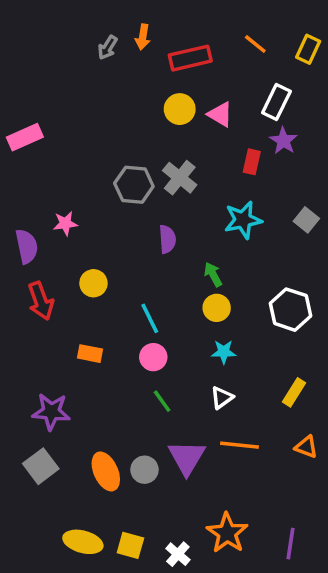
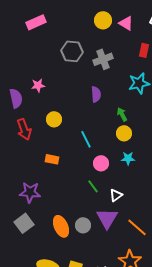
pink rectangle: (25, 137) -> (36, 22), moved
gray cross: (180, 178) -> (103, 59), turned 30
gray hexagon: (134, 185) -> (72, 51), moved
pink circle: (153, 357) -> (101, 163), moved
white triangle: (222, 398) -> (116, 195), moved
orange line: (239, 445) -> (137, 227), moved, turned 35

